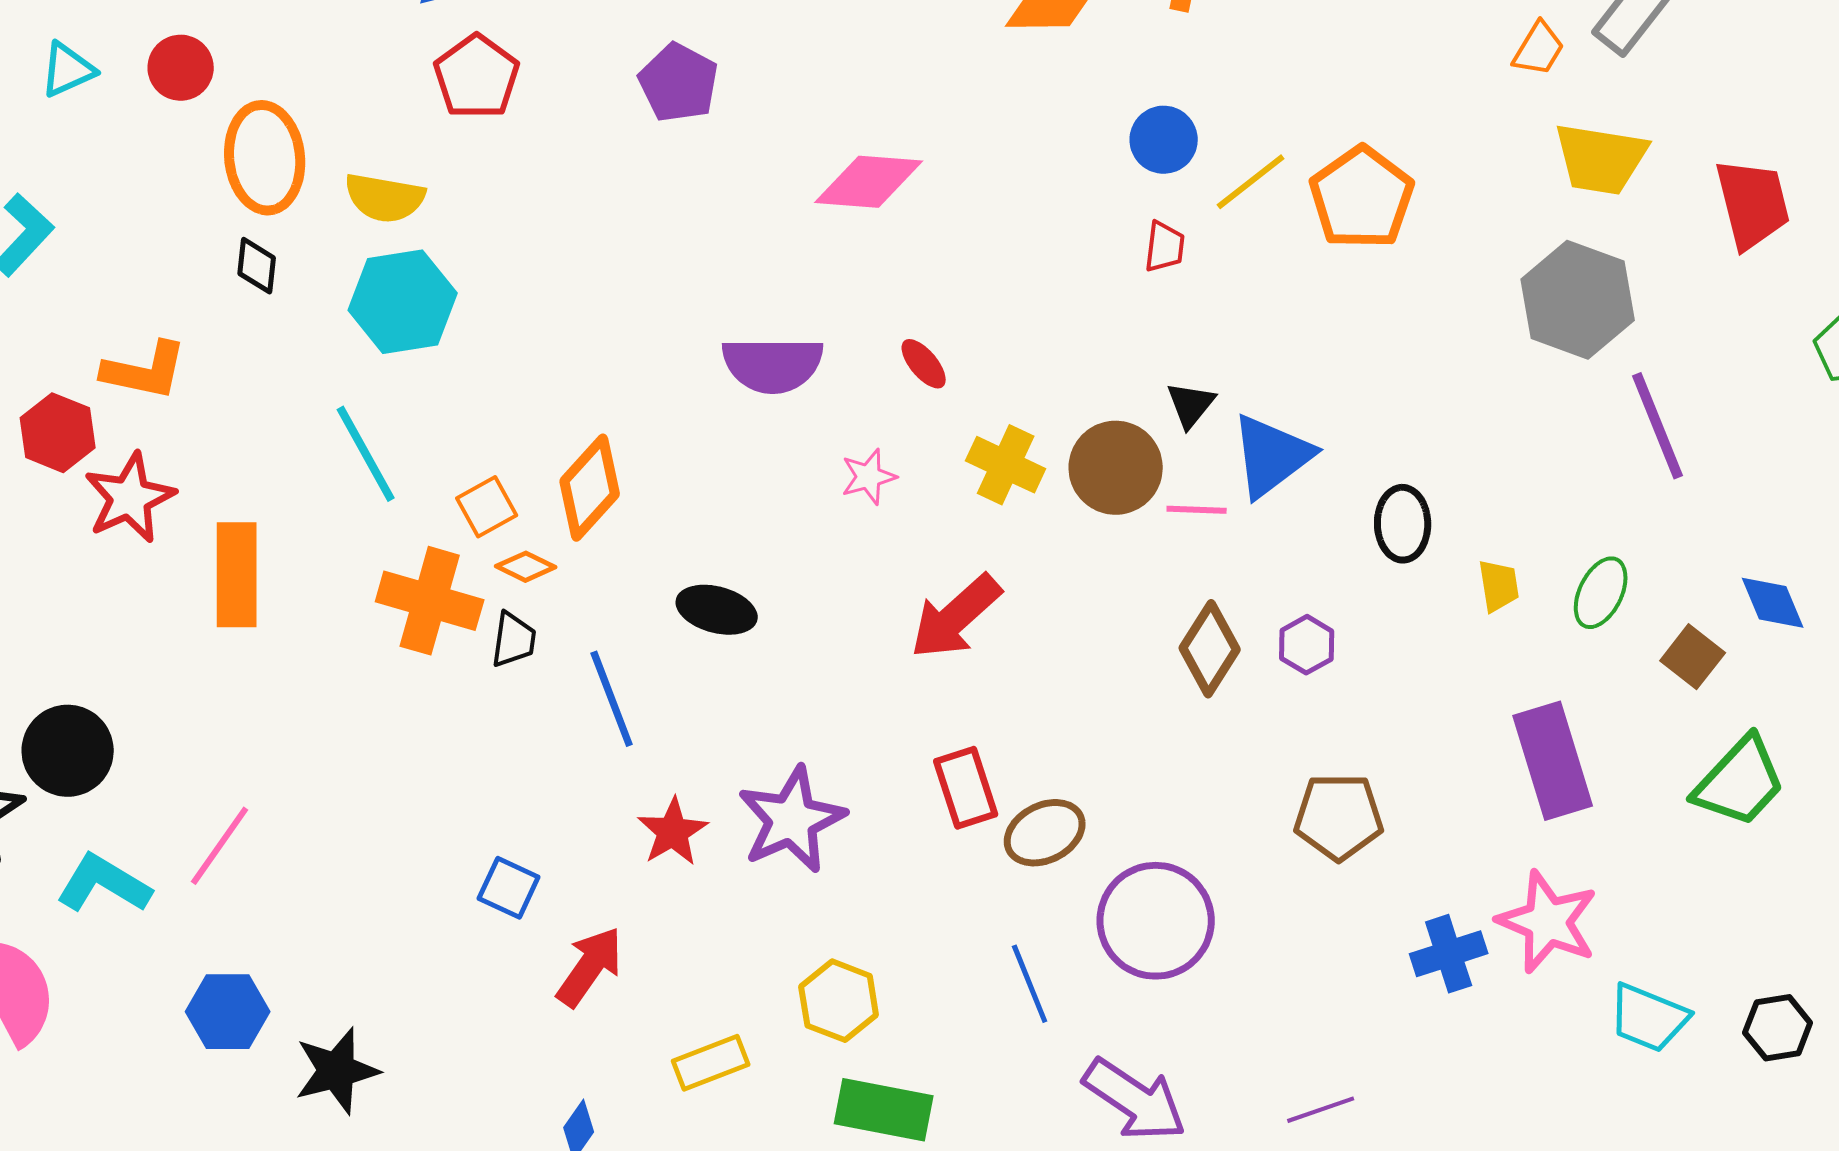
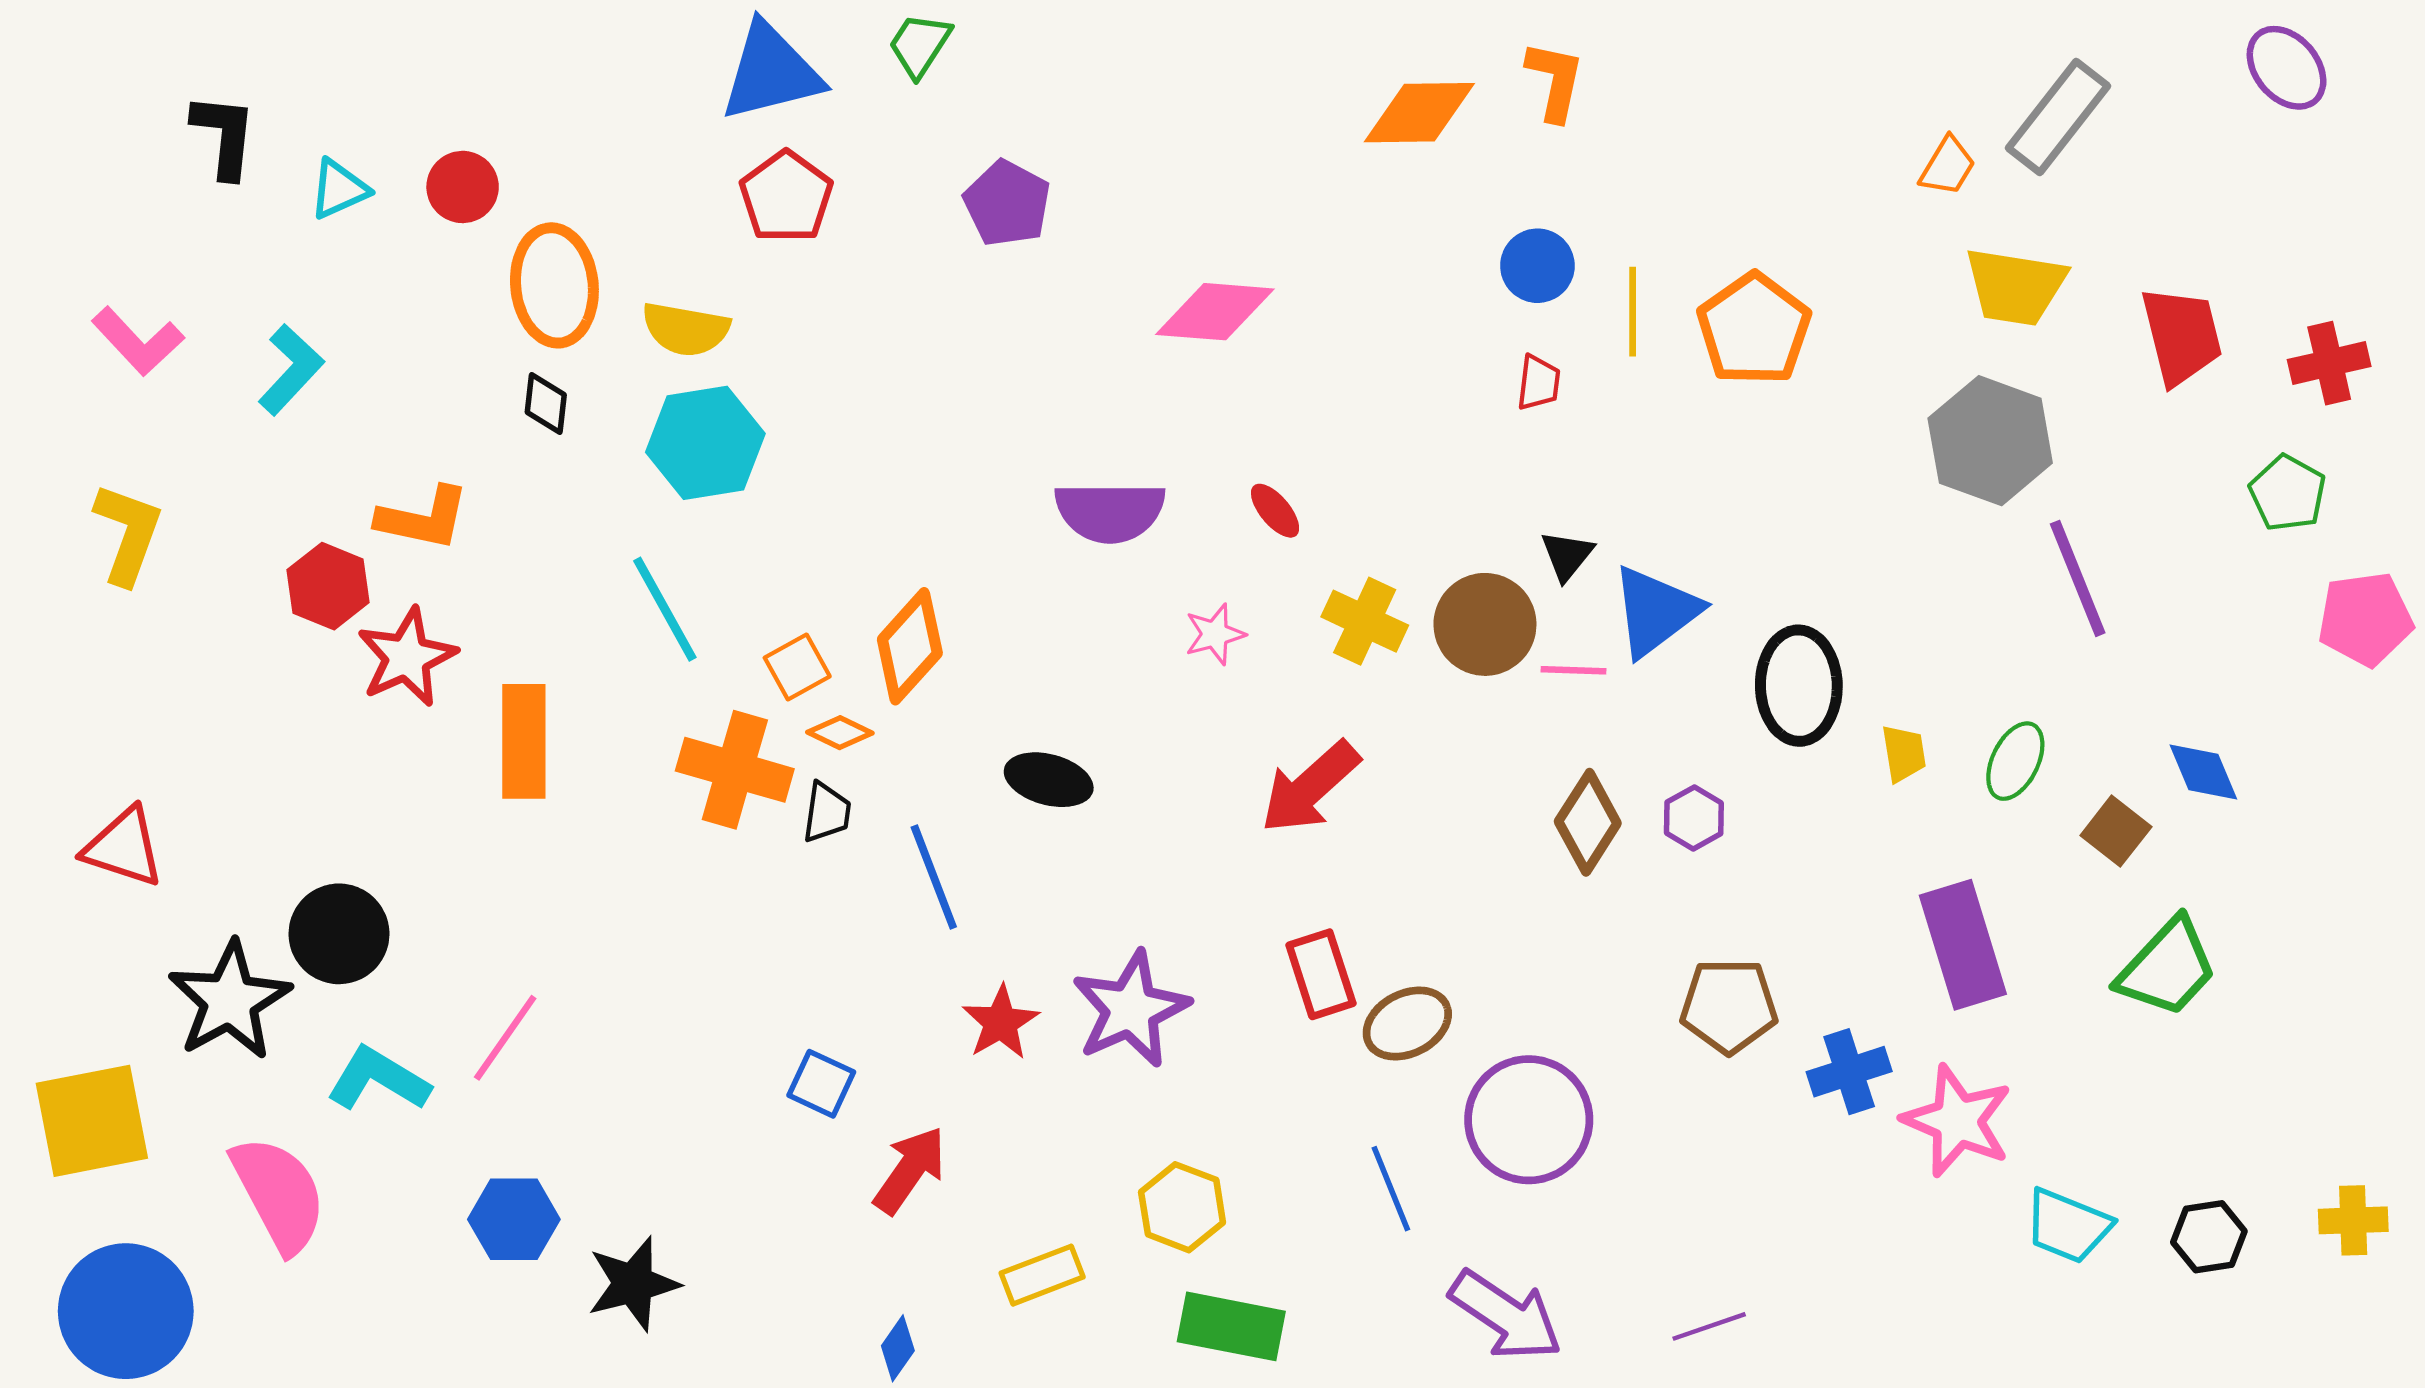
yellow line: (1251, 182) -> (1633, 312), turned -52
black ellipse: (1403, 524) -> (1799, 686), size x1.4
blue cross: (1449, 954) -> (1849, 1072), moved

